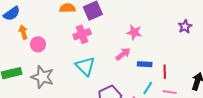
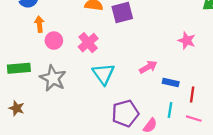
pink star: (134, 32) -> (187, 41), moved
pink cross: (82, 34) -> (88, 43), moved, turned -30
cyan line: (148, 88) -> (170, 110), turned -32

